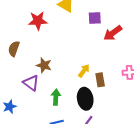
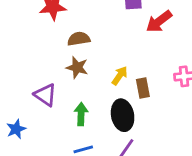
brown semicircle: (14, 49) -> (79, 39), moved, turned 63
brown star: (44, 65) -> (77, 68), moved

